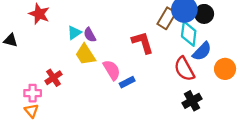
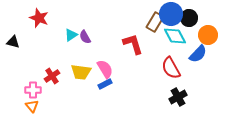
cyan diamond: (189, 34) -> (175, 36), turned -35
blue semicircle: (202, 51) -> (198, 54), moved
yellow trapezoid: (85, 55) -> (81, 72), moved, turned -50
orange circle: (225, 69) -> (208, 35), moved
blue rectangle: (127, 82) -> (105, 84), moved

